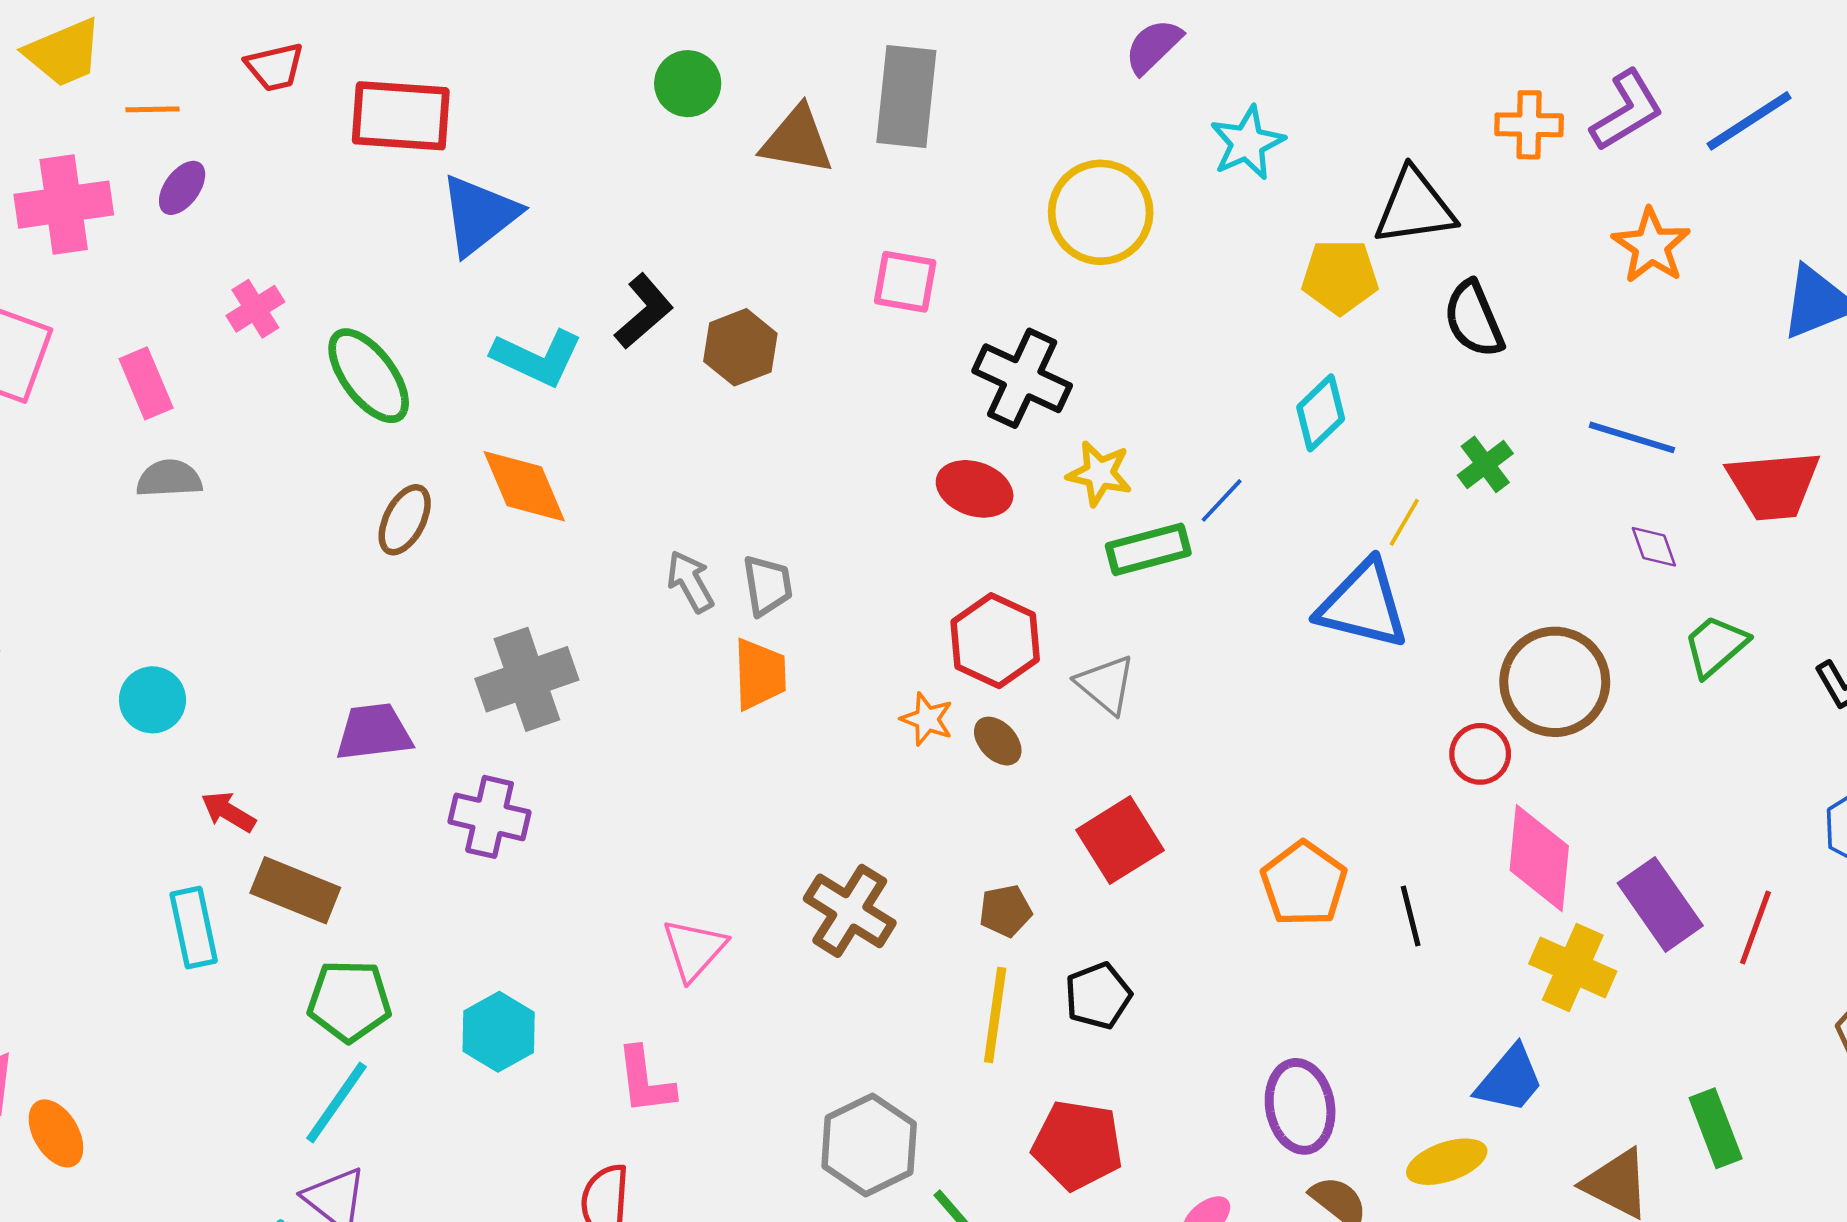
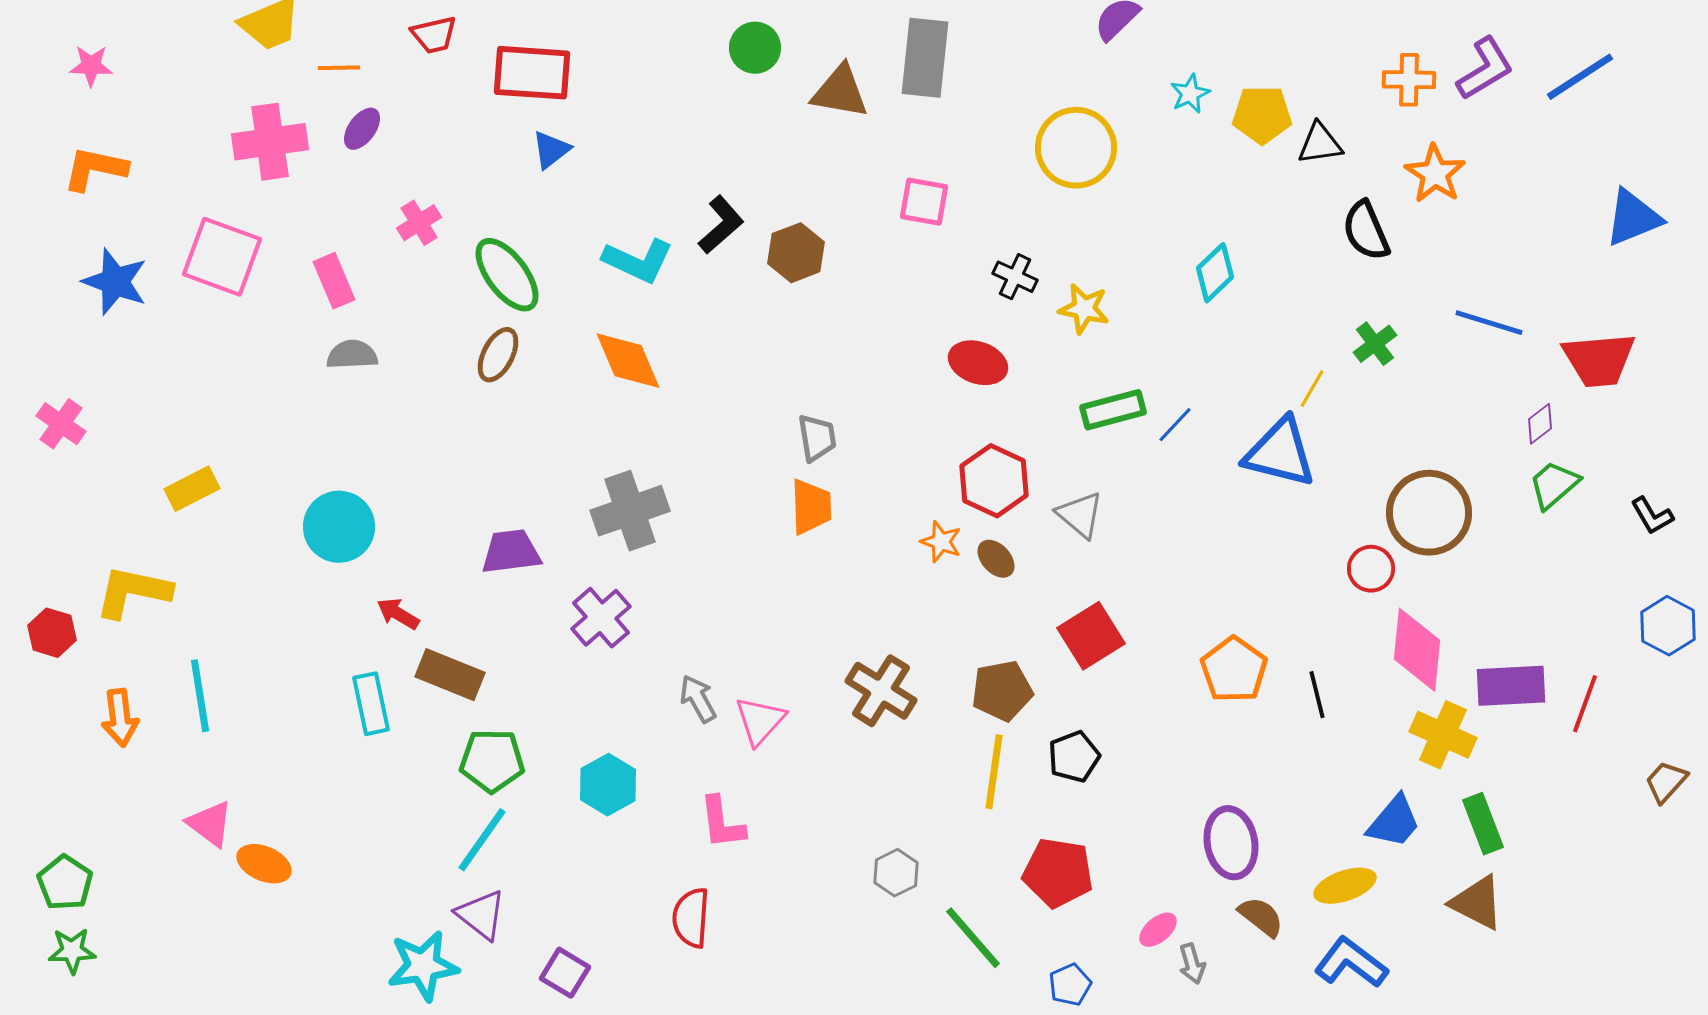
cyan star: (1247, 143) -> (1190, 94), size x0.7
black triangle: (1415, 207) -> (1320, 144), size x0.7
blue triangle: (479, 215) -> (551, 150), moved, size x0.6
orange star: (1651, 246) -> (1435, 174), moved
yellow pentagon: (1340, 277) -> (1262, 115), moved
black cross: (1022, 378) -> (1015, 277), size x0.6
cyan diamond: (1321, 413) -> (1215, 273), moved
yellow star: (1099, 473) -> (1084, 309), moved
blue line: (1222, 500) -> (1175, 425), moved
brown ellipse: (405, 520) -> (498, 355), moved
purple diamond: (1654, 547) -> (1540, 424), moved, turned 72
gray arrow: (690, 582) -> (698, 699), moved
cyan circle: (152, 700) -> (339, 527), size x1.4
purple cross: (490, 817) -> (601, 618), turned 36
purple rectangle: (1660, 904) -> (1511, 686), turned -58
brown pentagon: (1005, 911) -> (1002, 691), size x1.5
green rectangle: (1716, 1128) -> (1483, 824), moved
orange ellipse: (56, 1133) -> (264, 864), turned -36
gray hexagon: (869, 1145) -> (896, 873), size x0.6

